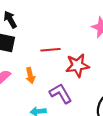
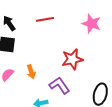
red line: (51, 50) -> (45, 19), moved

